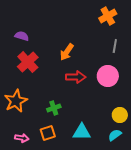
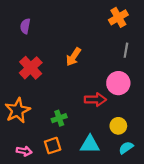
purple semicircle: (22, 36) -> (25, 26), moved, turned -96
red arrow: (76, 77) -> (95, 100), moved
yellow circle: (120, 115) -> (118, 126), moved

